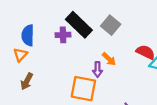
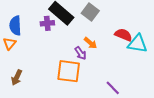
purple arrow: (98, 69) -> (81, 53), turned -32
brown arrow: (27, 81) -> (17, 78), moved

